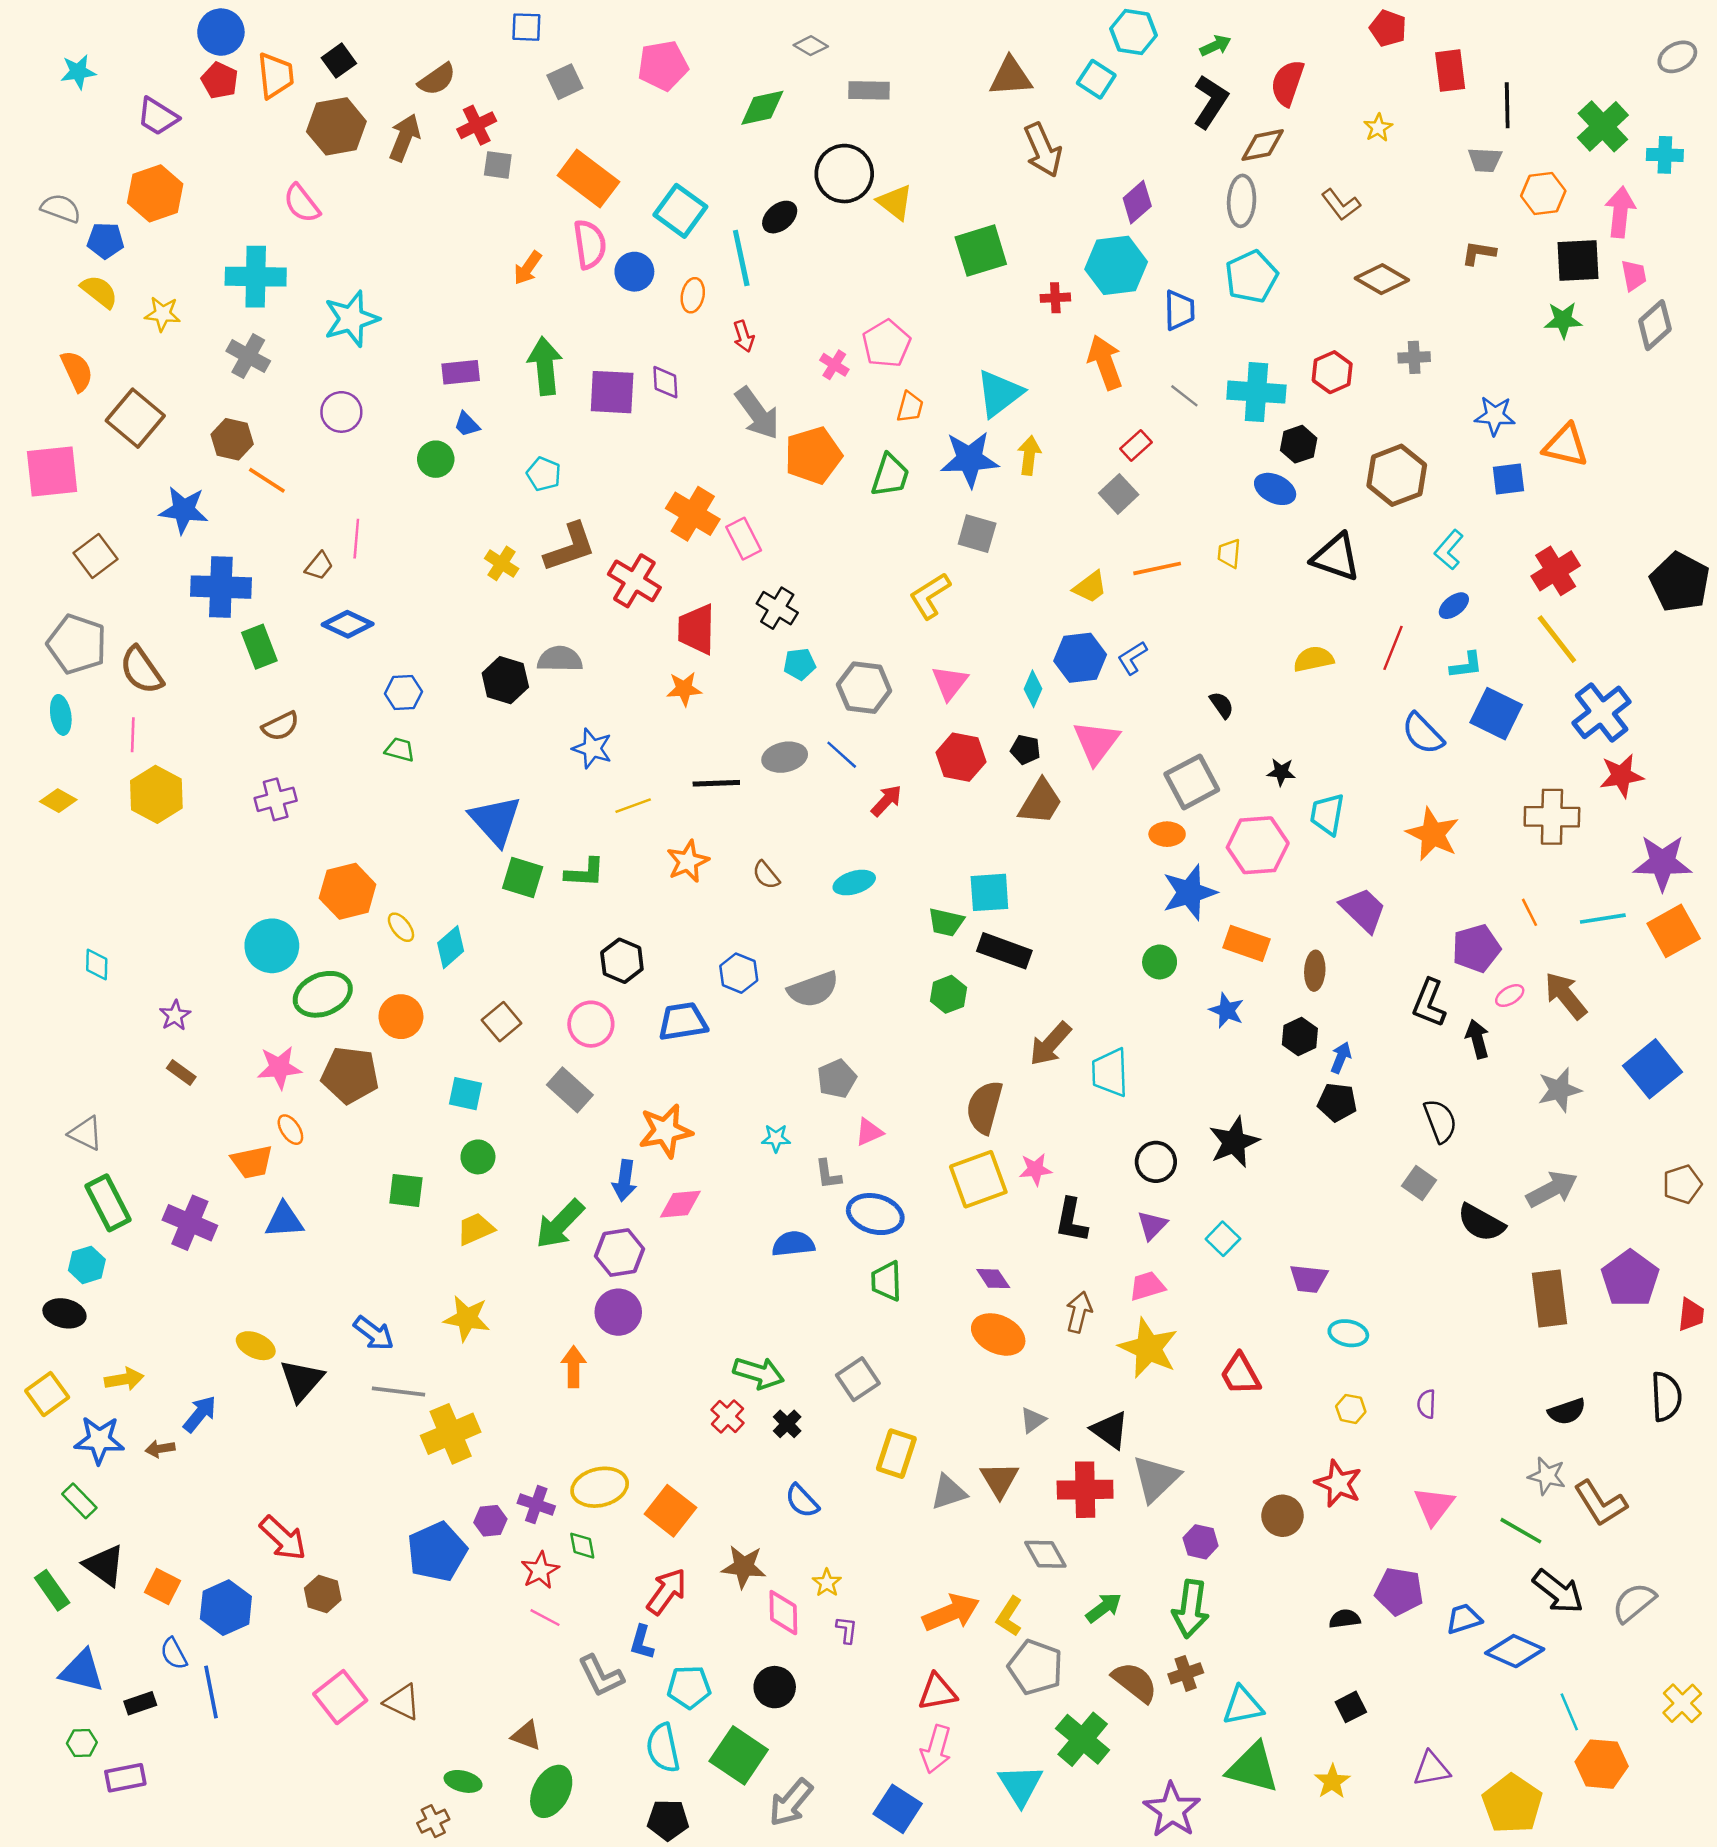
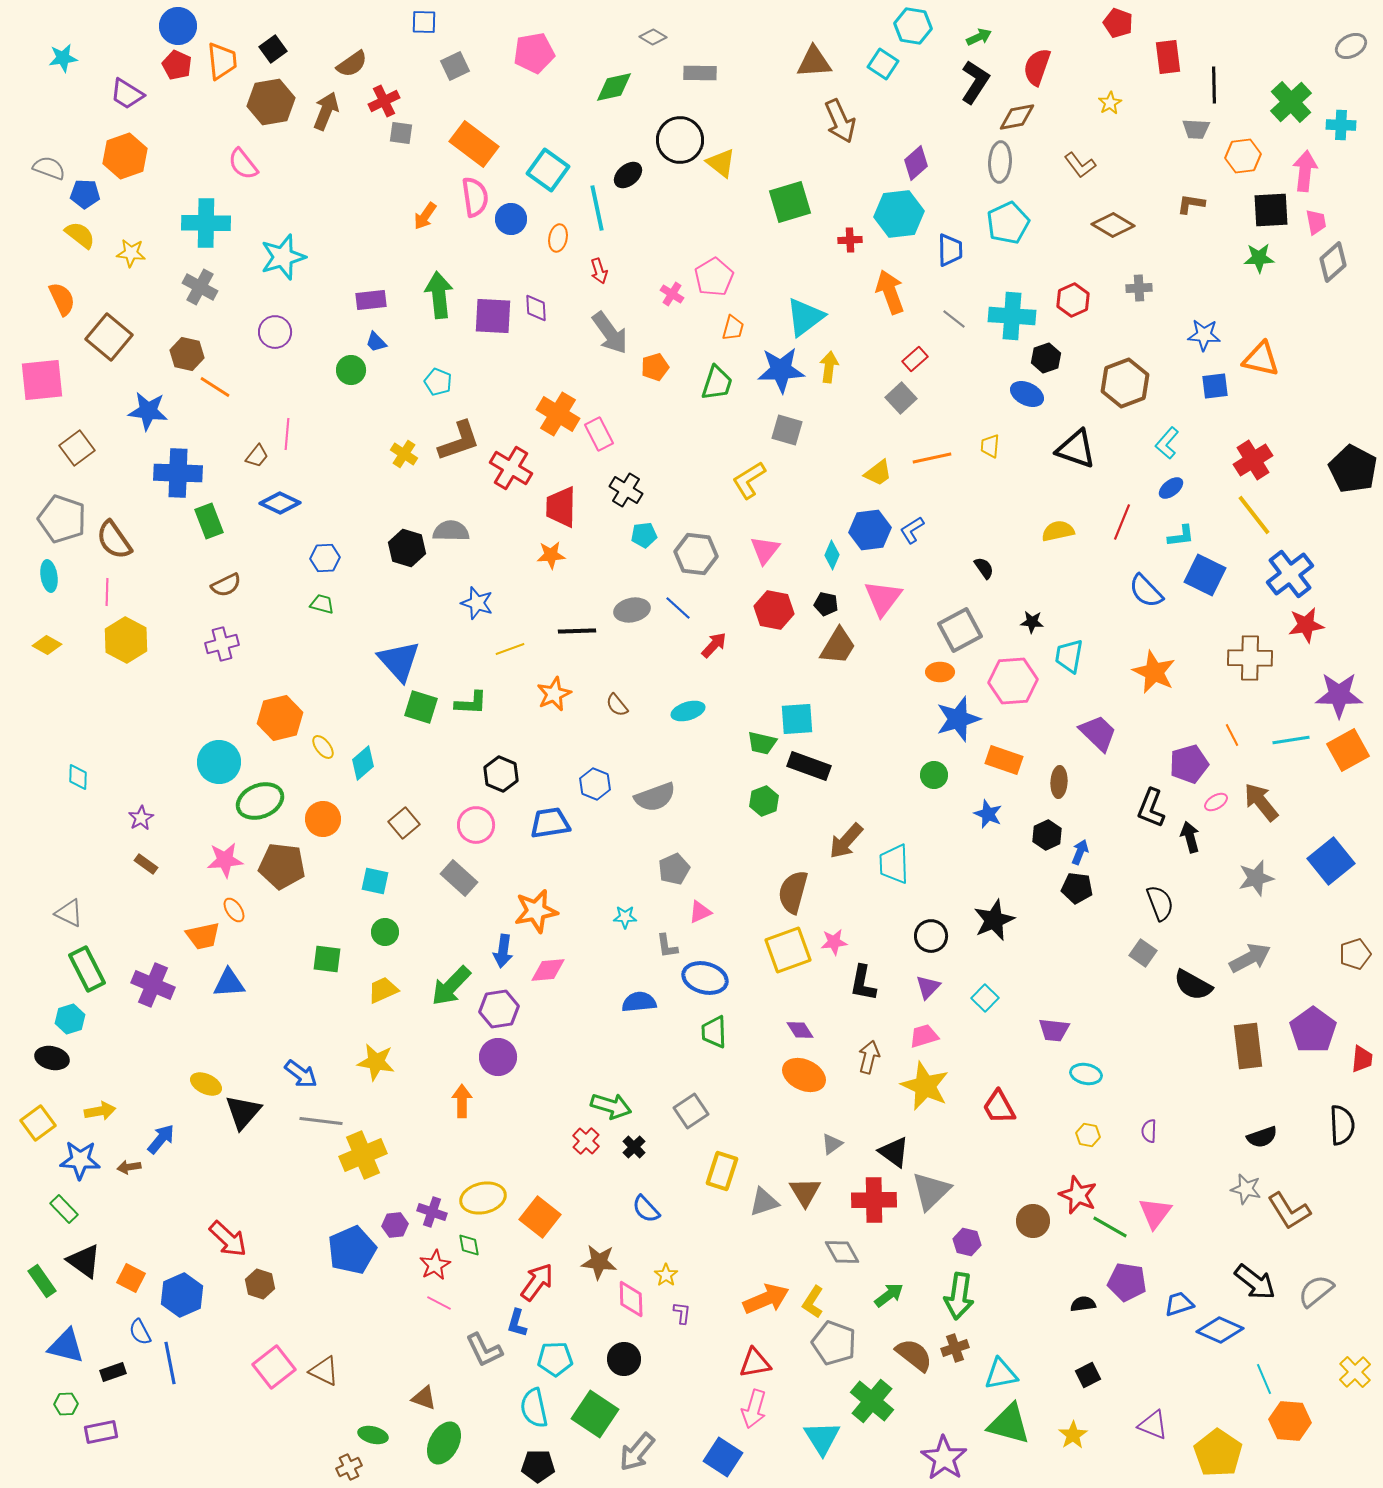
orange pentagon: (813, 455) -> (655, 367), size x0.6
green line: (1521, 1531) -> (1110, 1227), moved
purple triangle: (1431, 1769) -> (1153, 1425), turned 32

